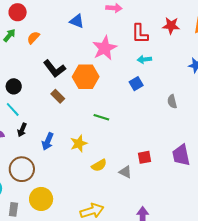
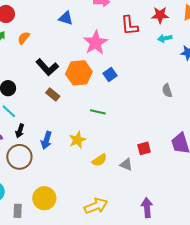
cyan arrow: (144, 59) -> (165, 38), moved
blue square: (136, 84) -> (110, 74), moved
brown circle: (22, 169) -> (19, 157), moved

